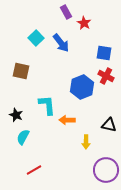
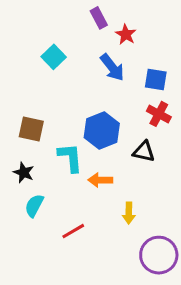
blue arrow: (61, 43) -> (112, 67), moved
brown square: (21, 71) -> (31, 129), moved
blue hexagon: (82, 87) -> (102, 130), moved
black triangle: (109, 125) -> (144, 152), moved
red line: (34, 170) -> (73, 231), moved

